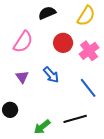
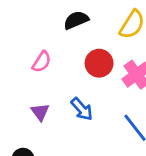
pink semicircle: (23, 42) -> (42, 62), size x0.7

